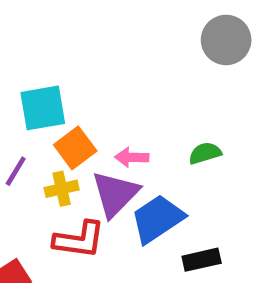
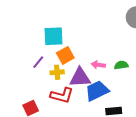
pink arrow: (132, 157) -> (98, 65), moved
purple triangle: (115, 194) -> (80, 78), turned 35

